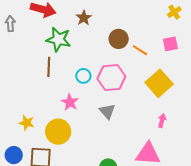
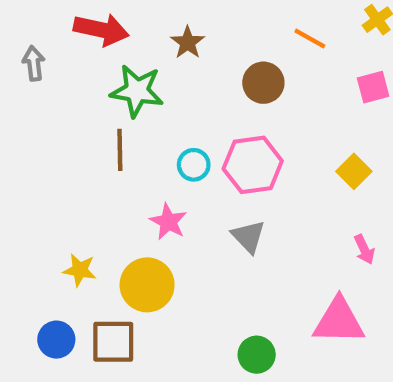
orange line: (140, 50) -> (310, 38), moved
yellow square: (159, 83) -> (354, 171), size x0.6
pink arrow: (162, 121) -> (364, 249), turned 144

